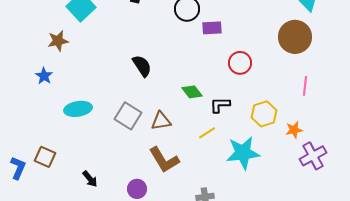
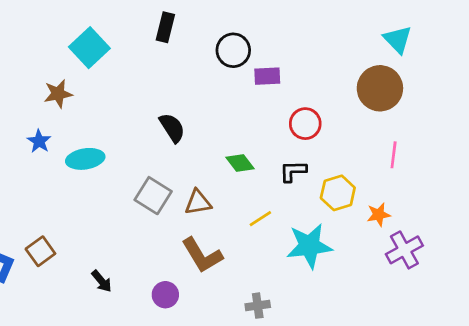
black L-shape: (220, 105) -> (293, 171), moved
cyan ellipse: (78, 109) -> (85, 159), moved
brown square: (45, 157) -> (40, 251), turned 30

